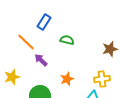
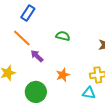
blue rectangle: (44, 22) -> (28, 13), moved

